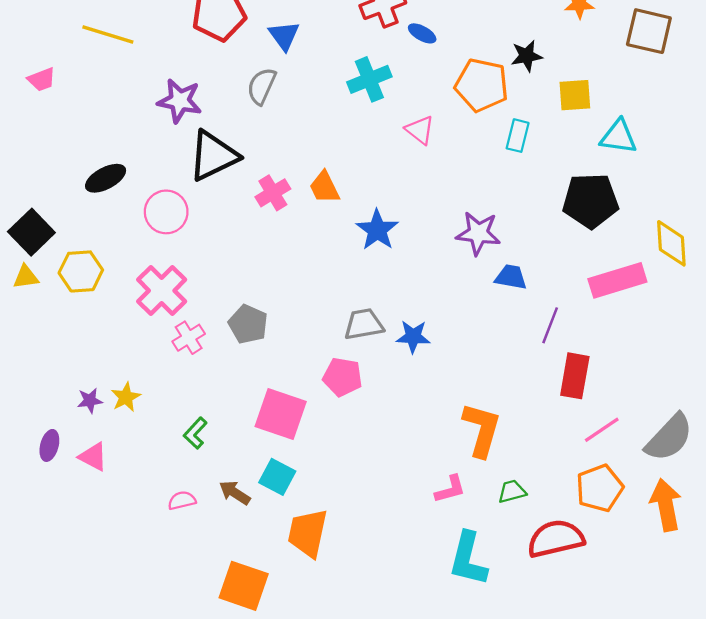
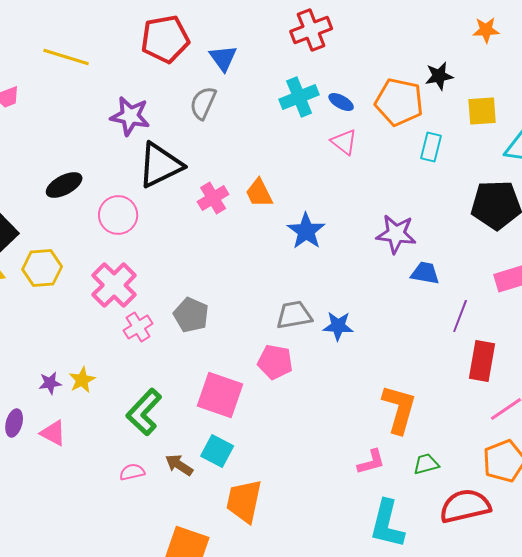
blue ellipse: (422, 33) -> (341, 102), moved
green L-shape: (195, 433) -> (144, 412), size x1.6

